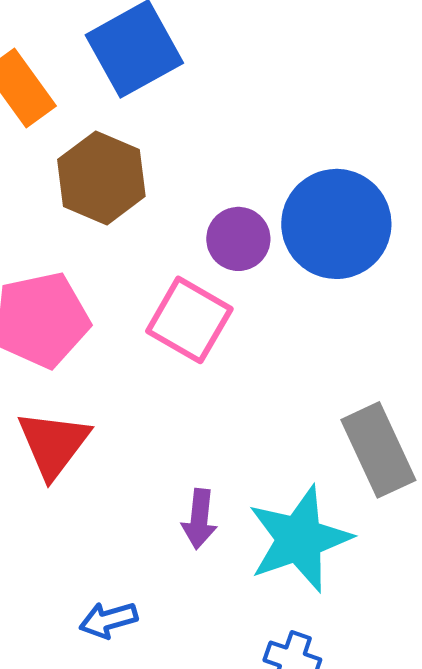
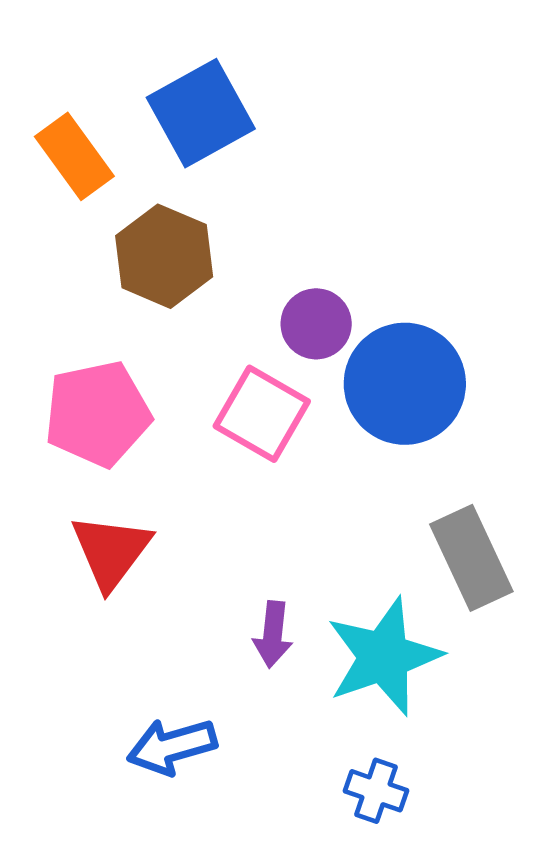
blue circle: (336, 224) -> (405, 384), moved
blue arrow: (108, 620) -> (172, 746), size x1.4

